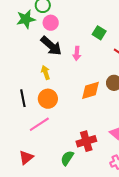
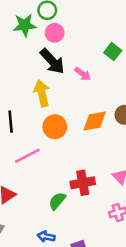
pink arrow: (77, 53) -> (83, 74), turned -64
yellow arrow: (46, 73) -> (42, 93), size x1.5
orange circle: (48, 99) -> (55, 127), moved

